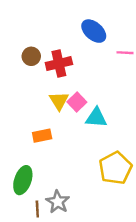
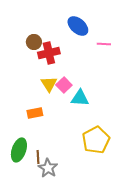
brown circle: (31, 56) -> (34, 42), moved
brown line: (37, 209) -> (38, 157), moved

